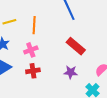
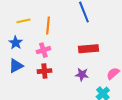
red rectangle: (76, 46) -> (88, 49), turned -48

